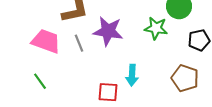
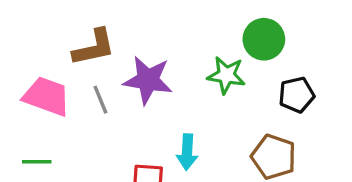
green line: (40, 81) -> (37, 162), turned -54

